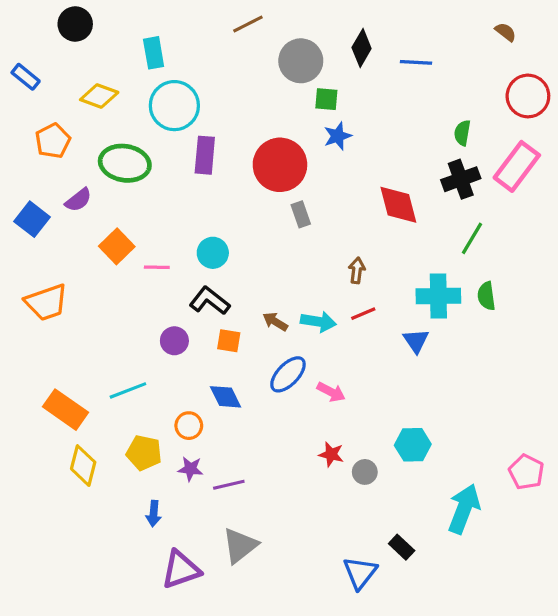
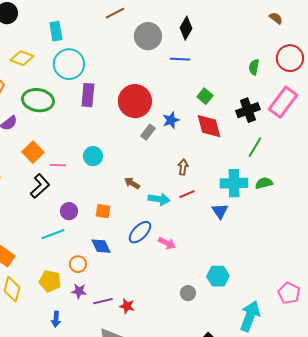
blue line: (416, 62) -> (180, 59), moved
green square: (326, 99) -> (205, 96), moved, turned 35
green semicircle: (462, 133) -> (254, 67), moved
blue star: (338, 136) -> (171, 120), moved
gray rectangle: (301, 214) -> (148, 132), turned 56
green semicircle: (486, 296) -> (264, 183), turned 84
black L-shape: (210, 301) -> (40, 186), moved, turned 100
brown arrow: (275, 322) -> (132, 183), moved
cyan line: (128, 390) -> (53, 234), moved
red star: (331, 454) -> (127, 306), moved

